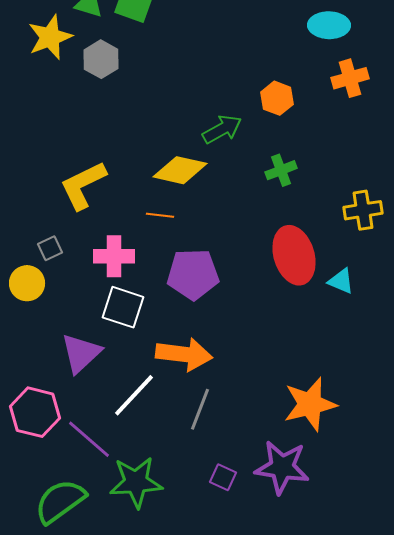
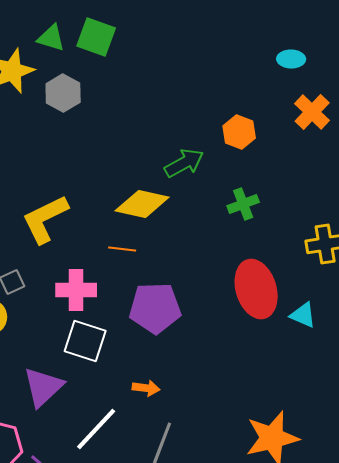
cyan ellipse: (329, 25) -> (291, 59), size x0.7
orange cross: (350, 78) -> (312, 112), turned -30
orange arrow: (184, 354) -> (146, 388), size x0.5

